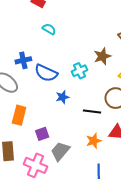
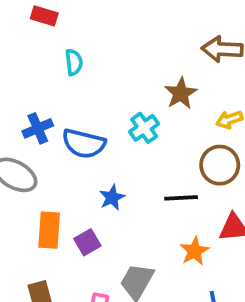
cyan semicircle: (49, 29) -> (74, 62), turned 64
blue star: (62, 97) -> (112, 197), moved
purple square: (42, 134) -> (87, 242), moved

